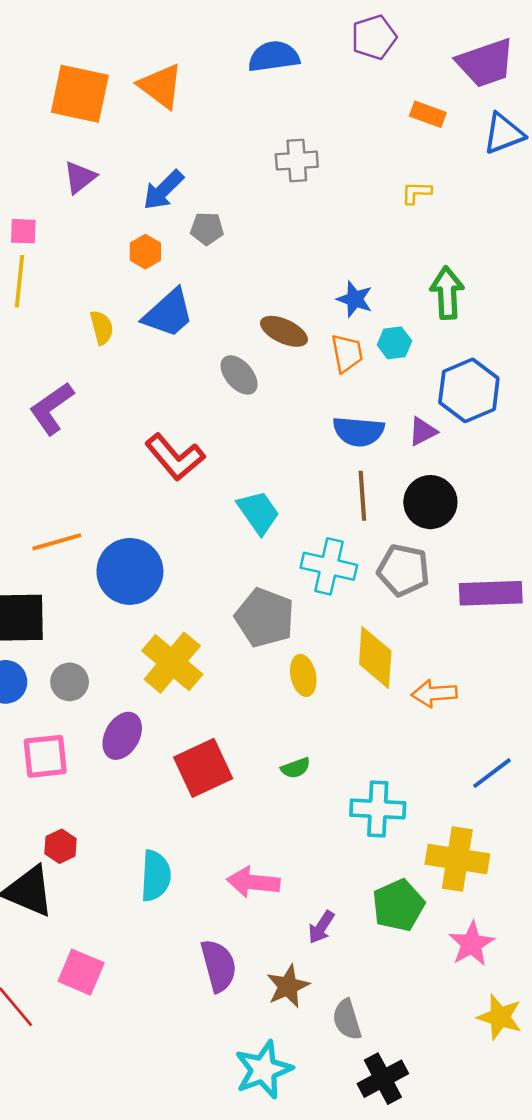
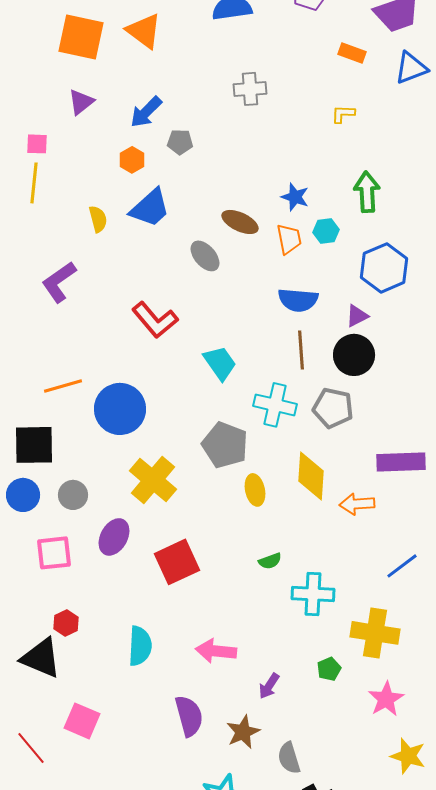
purple triangle: (423, 431) -> (357, 316), moved
purple rectangle: (491, 593) -> (401, 462), moved
green semicircle: (296, 768) -> (270, 561), moved
green pentagon: (398, 905) -> (329, 669), size x0.6

